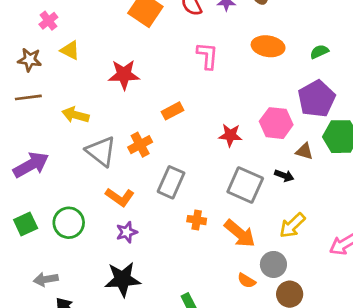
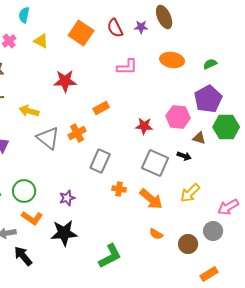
yellow triangle: (70, 50) -> (41, 41), moved
pink L-shape: (207, 56) -> (127, 67), turned 85
orange L-shape: (120, 197) -> (32, 218), moved
gray circle: (273, 264) -> (213, 231), moved

